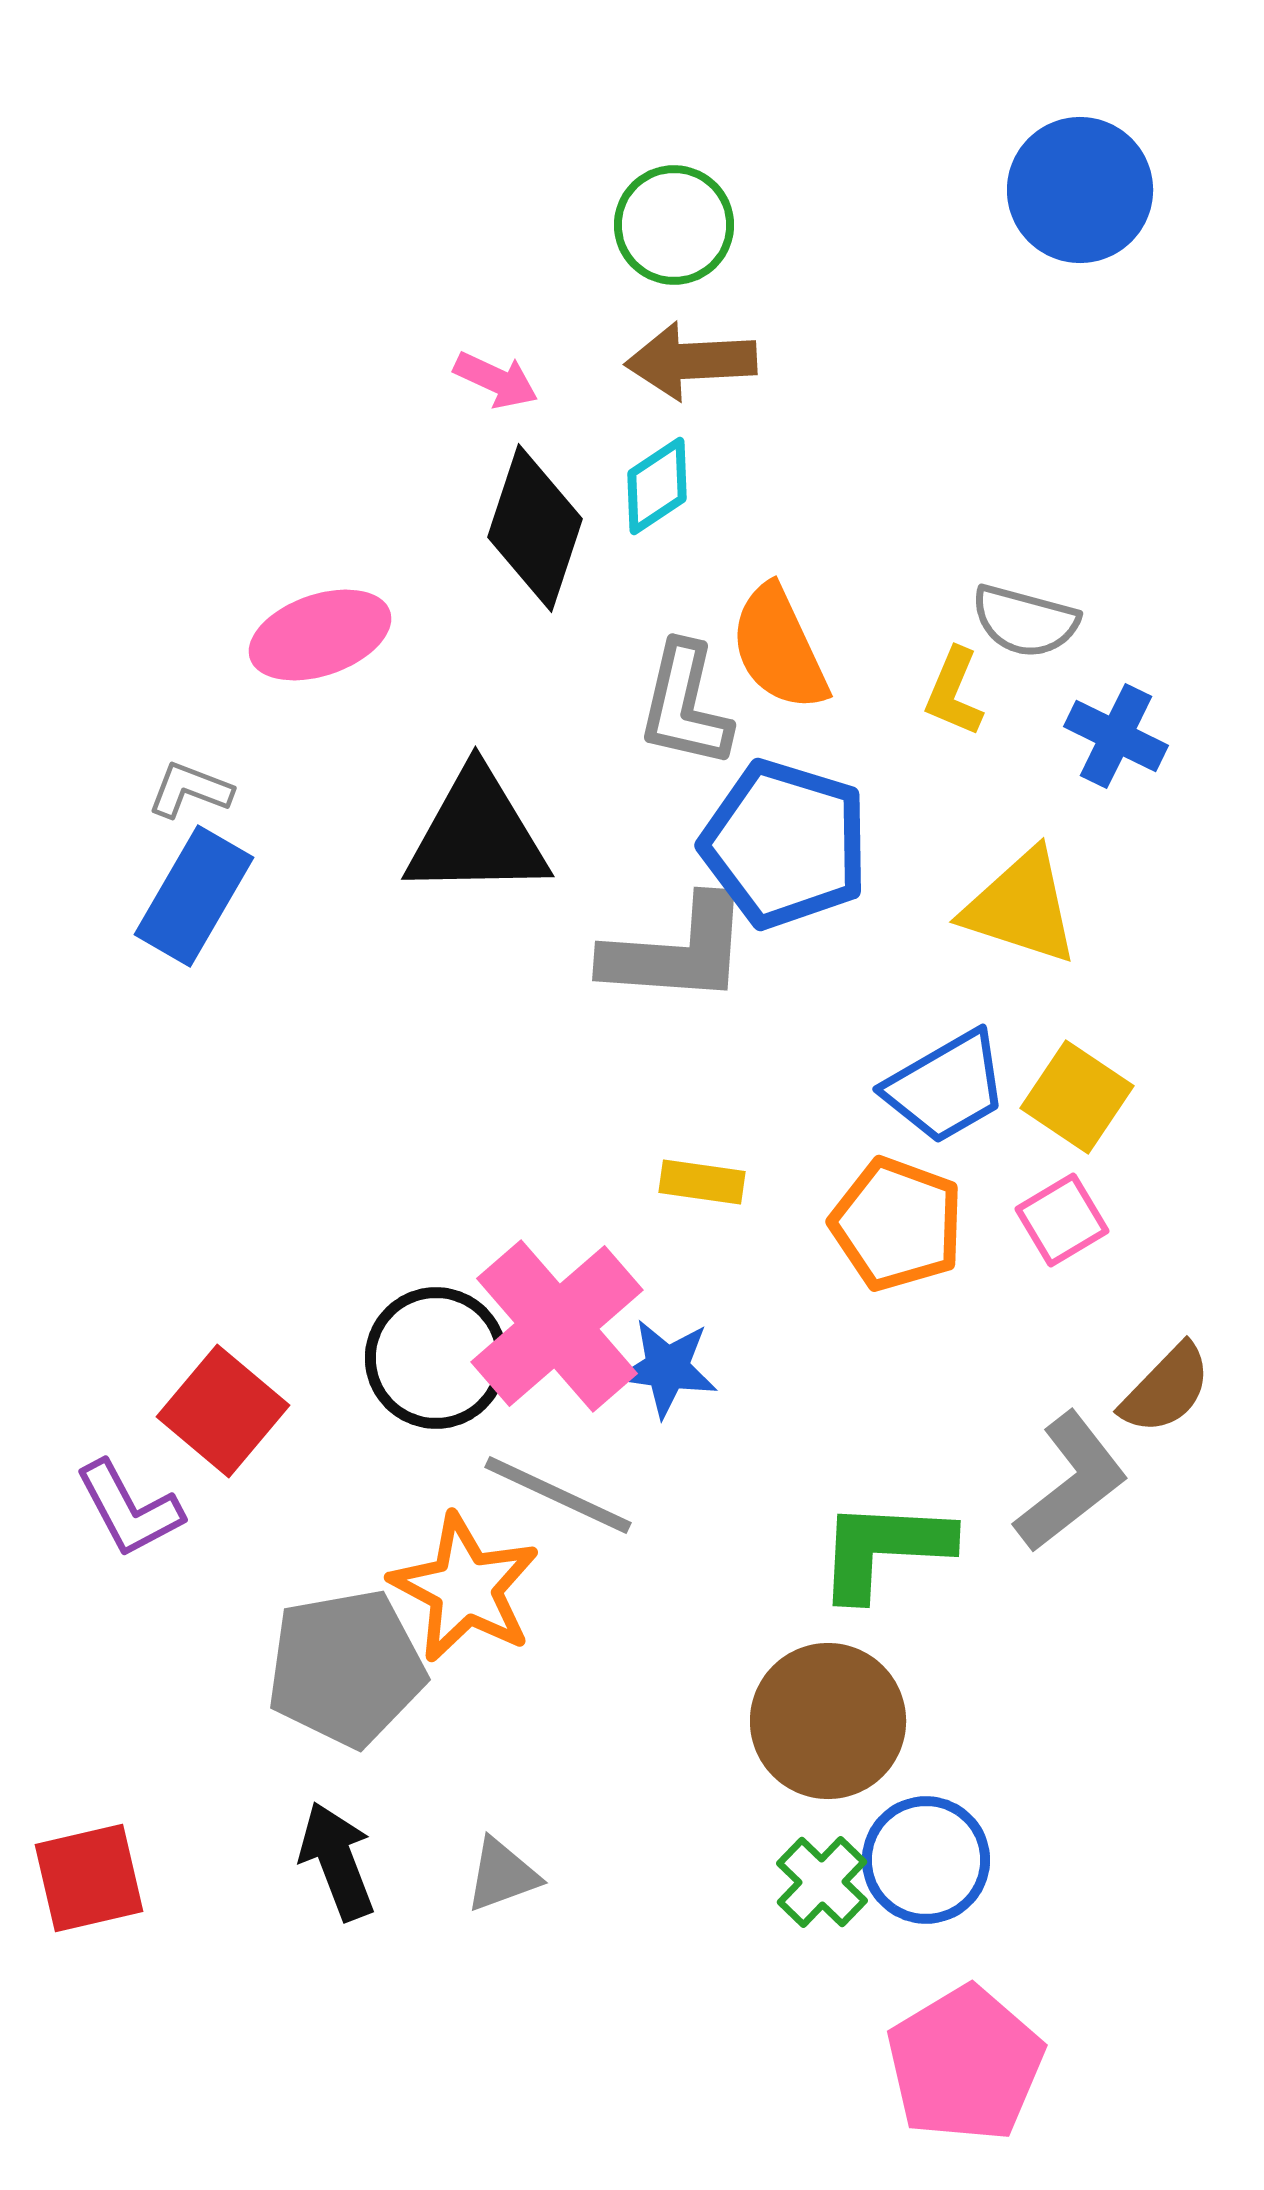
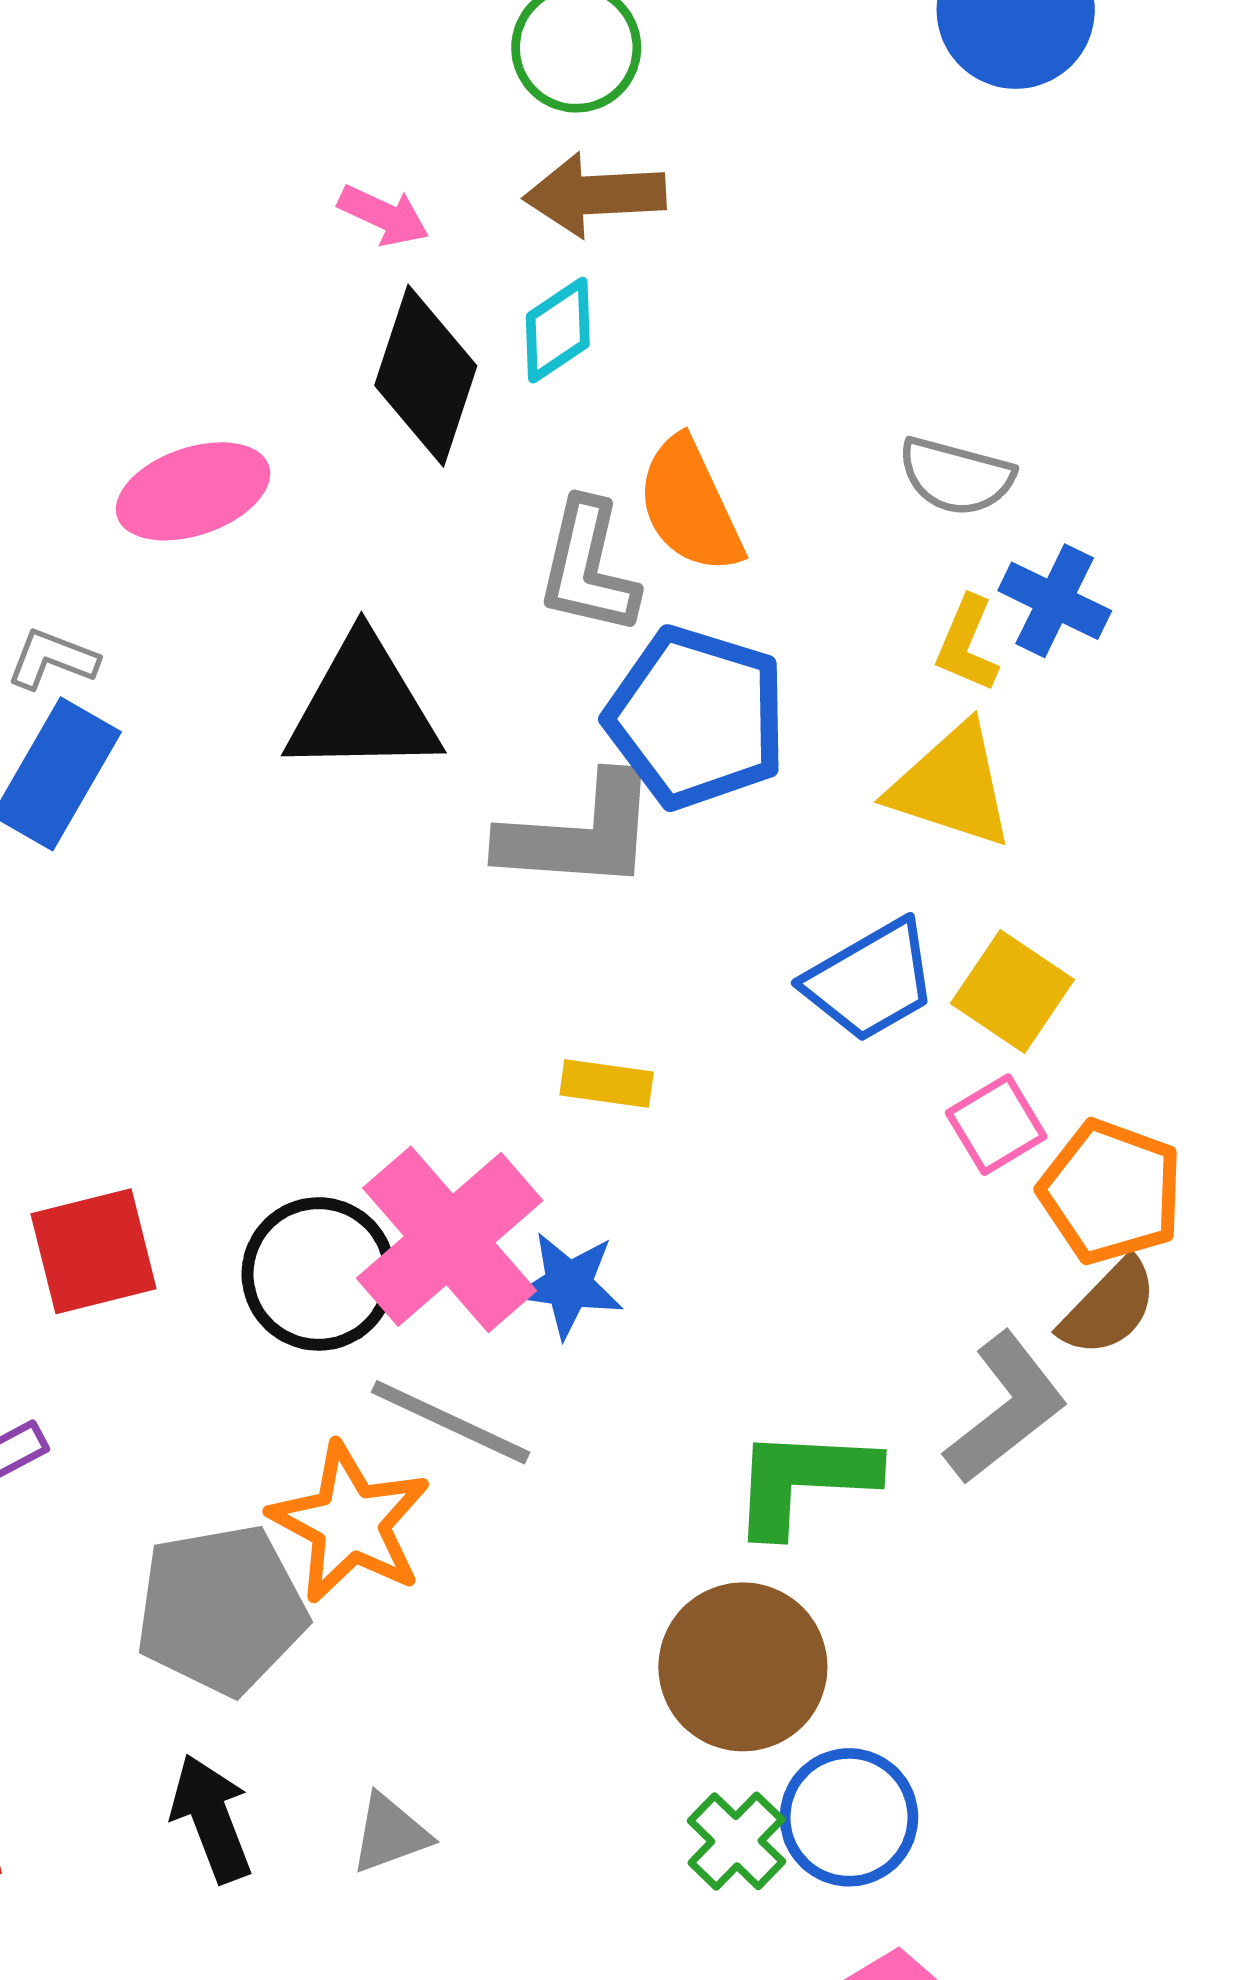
yellow L-shape: (954, 692) -> (967, 644), moved
orange pentagon: (897, 1224) -> (1111, 1192), moved
red square: (223, 1411) -> (93, 1251), moved, turned 36

